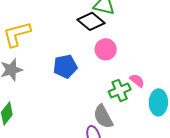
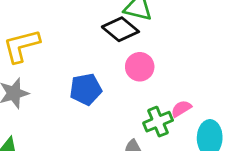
pink semicircle: (137, 81) -> (181, 109), turned -70

